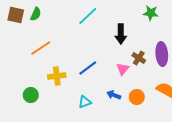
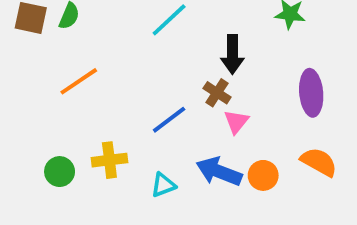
brown cross: (139, 58) -> (217, 93), moved
yellow cross: (57, 76) -> (109, 160), moved
blue arrow: (114, 95) -> (219, 172), size x1.6

